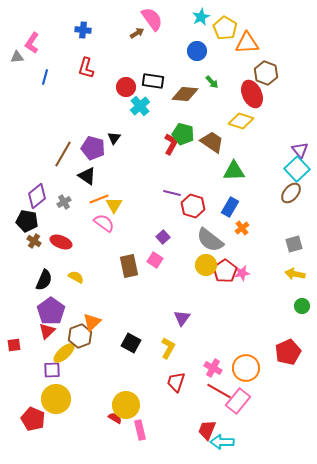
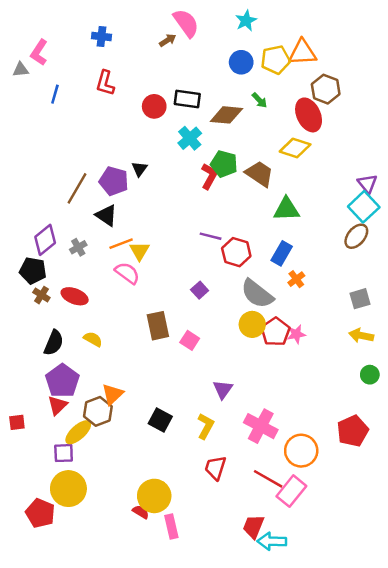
yellow pentagon: (225, 28) -> (275, 60), moved, turned 30
cyan cross: (140, 106) -> (190, 138), moved
pink square: (155, 260) -> (190, 340), moved
pink cross: (213, 368) -> (261, 426), moved, size x1.5

